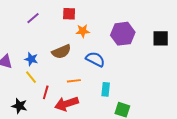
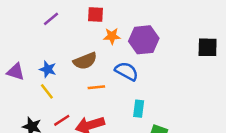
purple hexagon: (123, 34) -> (144, 40), moved
orange line: (74, 81) -> (96, 87), moved
red line: (46, 92) -> (62, 120), moved, turned 40

